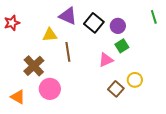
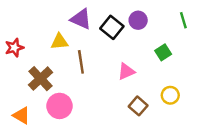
red star: (12, 23) -> (14, 48), moved
purple circle: (118, 26) -> (138, 20), moved
green square: (122, 46) -> (163, 52), moved
yellow circle: (135, 80) -> (170, 95), moved

